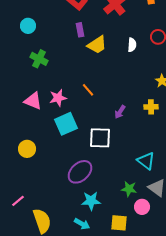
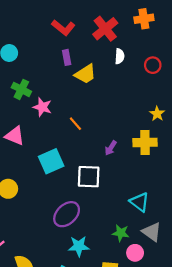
white semicircle: (132, 45) -> (120, 56), moved
pink star: (58, 98) -> (42, 107), moved, turned 30
yellow cross: (151, 107) -> (145, 142), size x1.5

